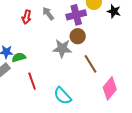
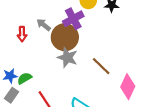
brown circle: (78, 36) -> (65, 37), moved, size x1.6
gray star: (62, 48) -> (67, 58), turned 30

